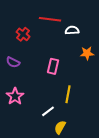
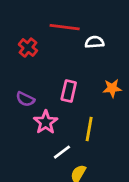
orange star: (87, 53) -> (112, 88), moved
purple semicircle: (13, 62) -> (25, 99), moved
pink star: (15, 96) -> (46, 122), moved

